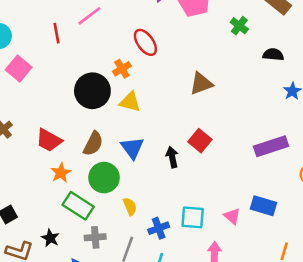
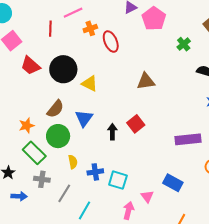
red line: (57, 33) -> (50, 29), moved
orange cross: (122, 69) -> (90, 28), moved
red trapezoid: (49, 140) -> (30, 66), moved
pink triangle: (232, 216) -> (147, 196), moved
blue cross: (159, 228) -> (95, 172), moved

